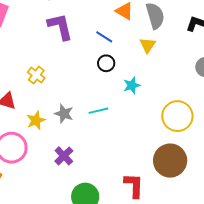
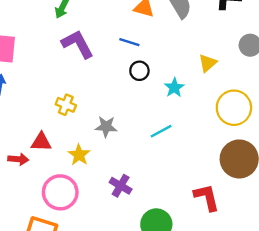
yellow triangle: (148, 45) -> (208, 63), moved, turned 30
cyan line: (98, 111) -> (161, 131), moved
gray star: (64, 114) -> (106, 127), moved

